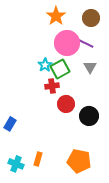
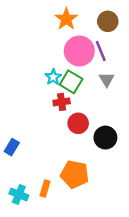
purple line: (85, 43) -> (101, 51), turned 42
green square: (60, 69) -> (71, 82), turned -30
orange pentagon: (79, 161) -> (75, 174), moved

